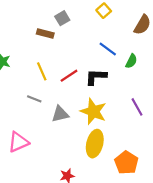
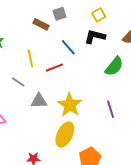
blue line: (108, 49) -> (68, 47), moved
green semicircle: (131, 61) -> (114, 66), size x1.5
black L-shape: (96, 77) -> (95, 37), moved

